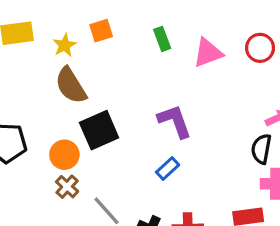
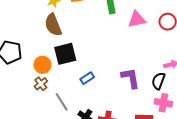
purple L-shape: (175, 121) -> (131, 78), moved
blue rectangle: (168, 169) -> (87, 78), moved

